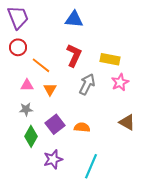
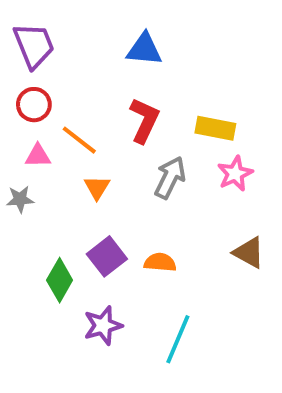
pink triangle: (27, 85) -> (38, 156), moved
gray star: (26, 109) -> (20, 199), moved

